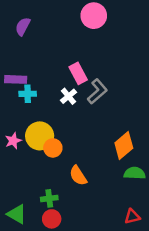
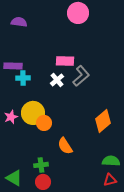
purple semicircle: (23, 26) -> (19, 22), turned 70
pink rectangle: (78, 73) -> (65, 61), turned -60
green semicircle: (135, 173) -> (111, 161), moved

